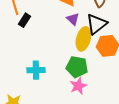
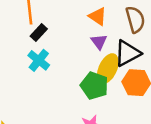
green pentagon: (77, 67) -> (94, 86), moved
cyan cross: (36, 70) -> (39, 60), moved, turned 30

